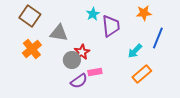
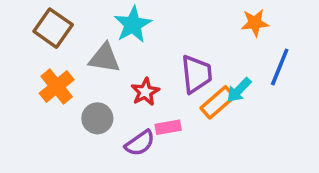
cyan star: (93, 14) -> (133, 25), moved, size x1.5
purple trapezoid: (111, 26) -> (196, 74), moved
gray circle: (72, 60) -> (97, 118), moved
orange rectangle: (142, 74) -> (218, 102), moved

